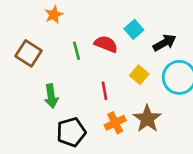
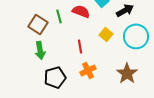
brown square: (28, 53) -> (38, 24), moved
brown star: (147, 119) -> (127, 73), moved

